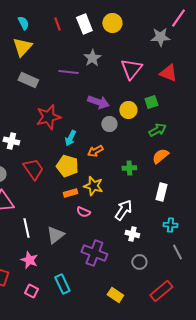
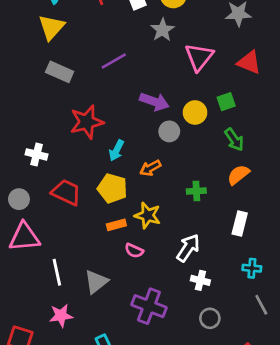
gray star: (92, 58) -> (162, 30), moved
purple line: (68, 72) -> (114, 61), turned -36
green arrow: (157, 130) -> (234, 140), turned 84
red trapezoid: (33, 169) -> (66, 192), turned -30
pink star: (29, 260) -> (61, 316), turned -30

